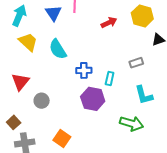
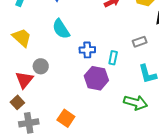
yellow trapezoid: (28, 42) -> (22, 38), moved
red triangle: (20, 82) -> (24, 80), moved
gray circle: (42, 101) -> (41, 66), moved

